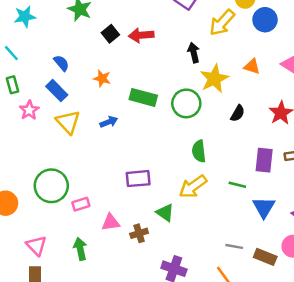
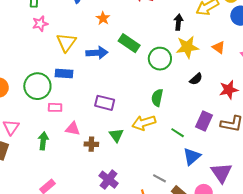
blue rectangle: (57, 91) -> (64, 73), moved, turned -60
blue arrow: (109, 122) -> (97, 53), size x1.5

